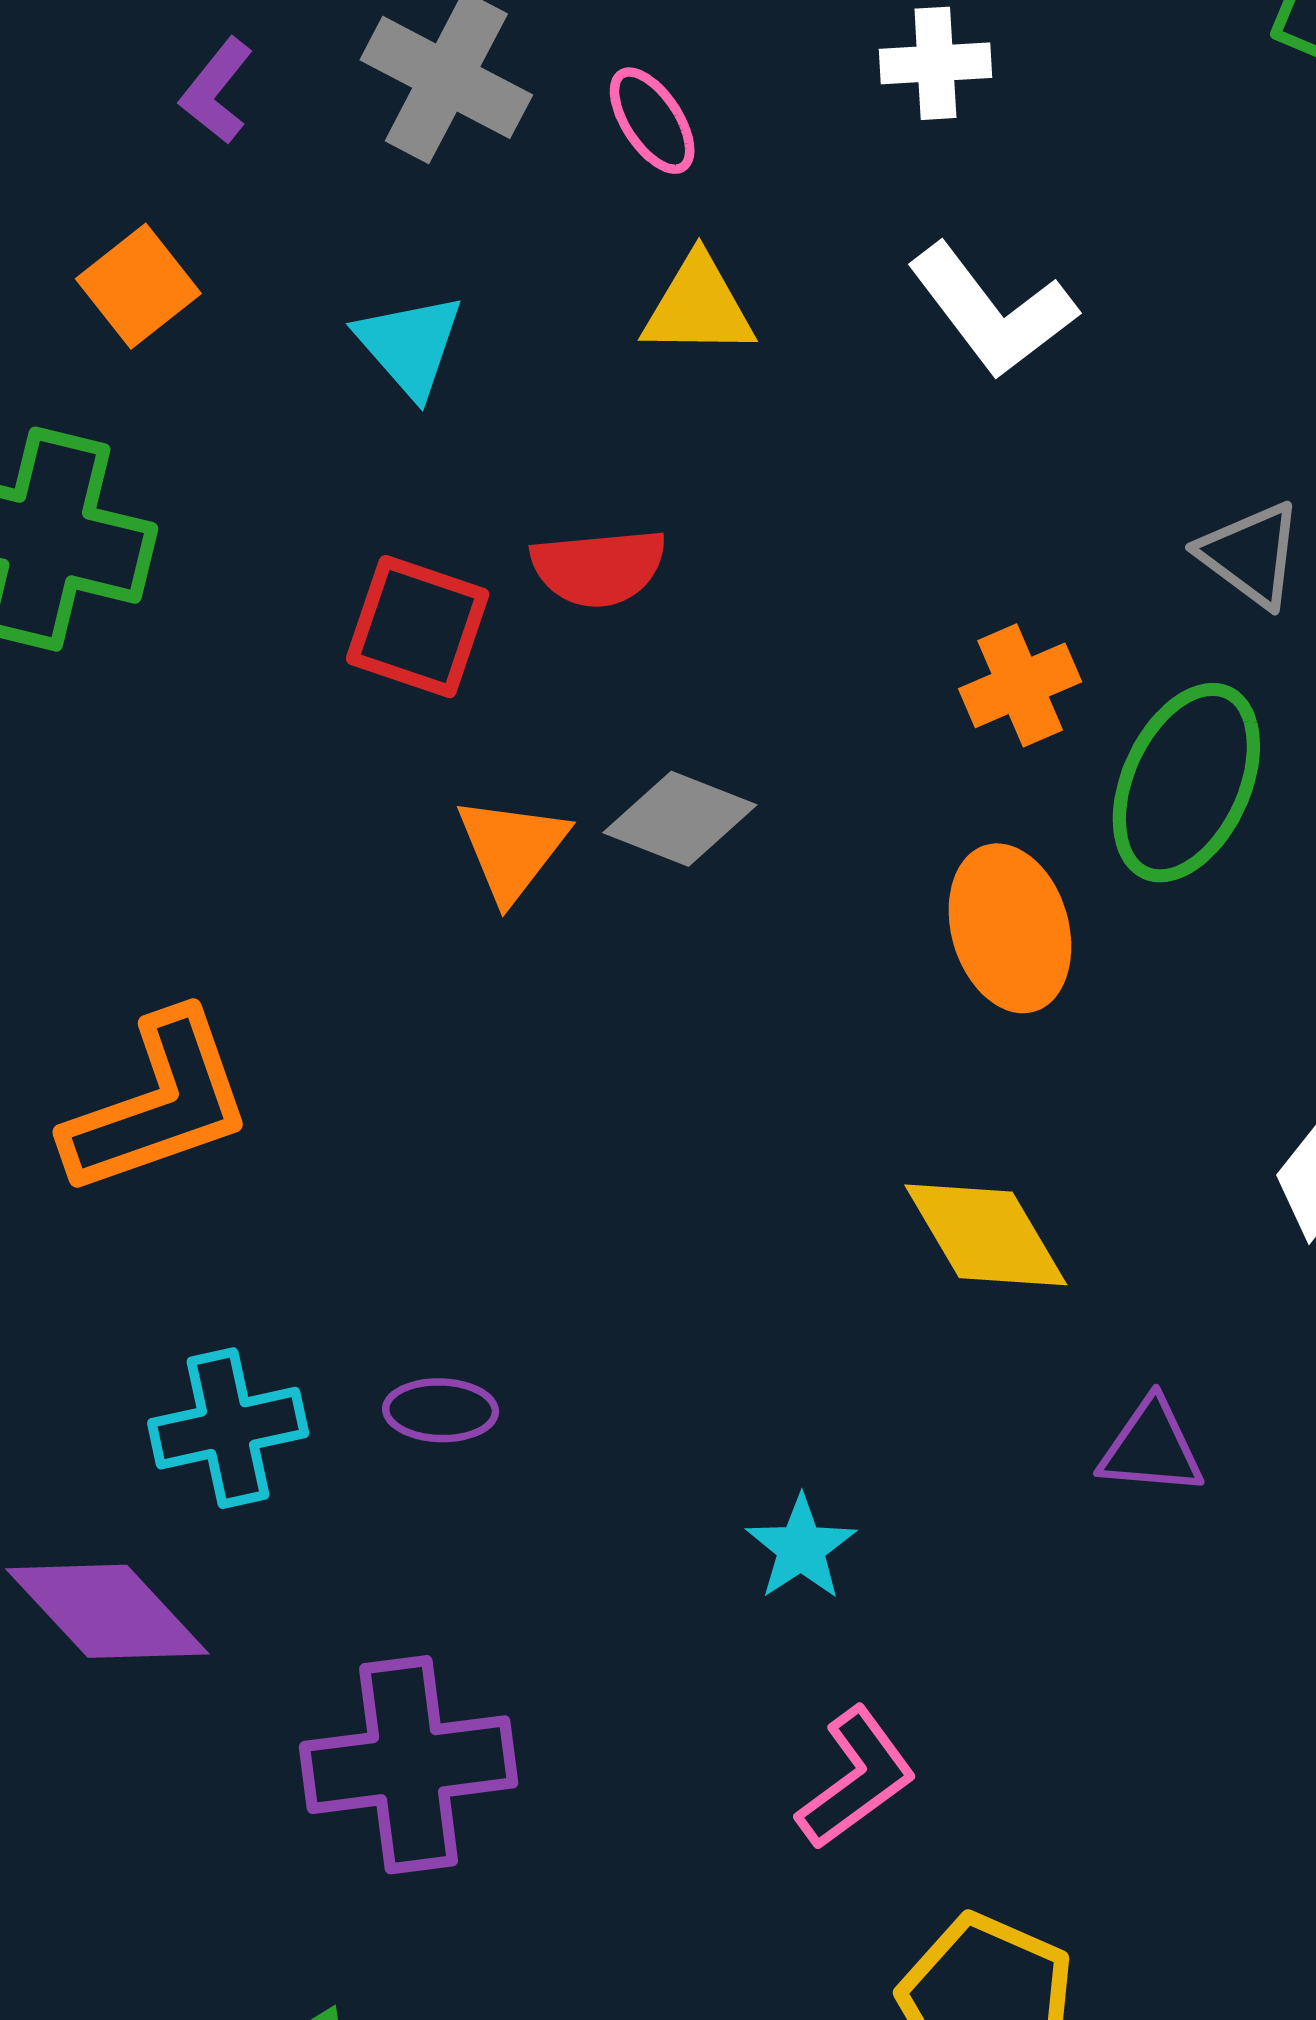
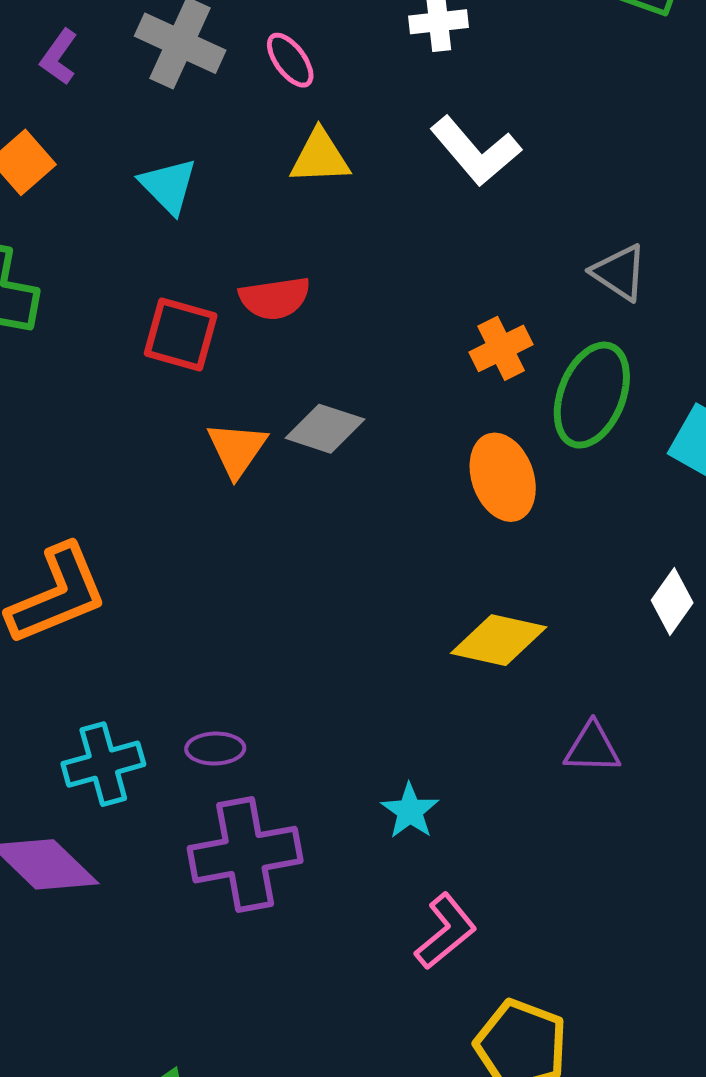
yellow diamond: (986, 1235) -> (499, 640), turned -44
purple cross: (409, 1765) -> (245, 855), moved

